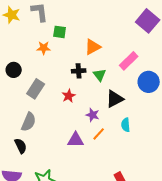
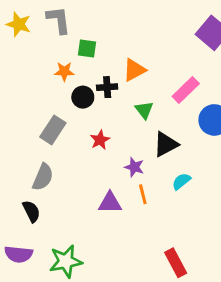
black circle: (14, 70) -> (83, 97), moved
black cross: (79, 71) -> (107, 87), moved
cyan semicircle: (126, 125) -> (181, 181), turned 56
orange line: (99, 134) -> (143, 194), turned -56

